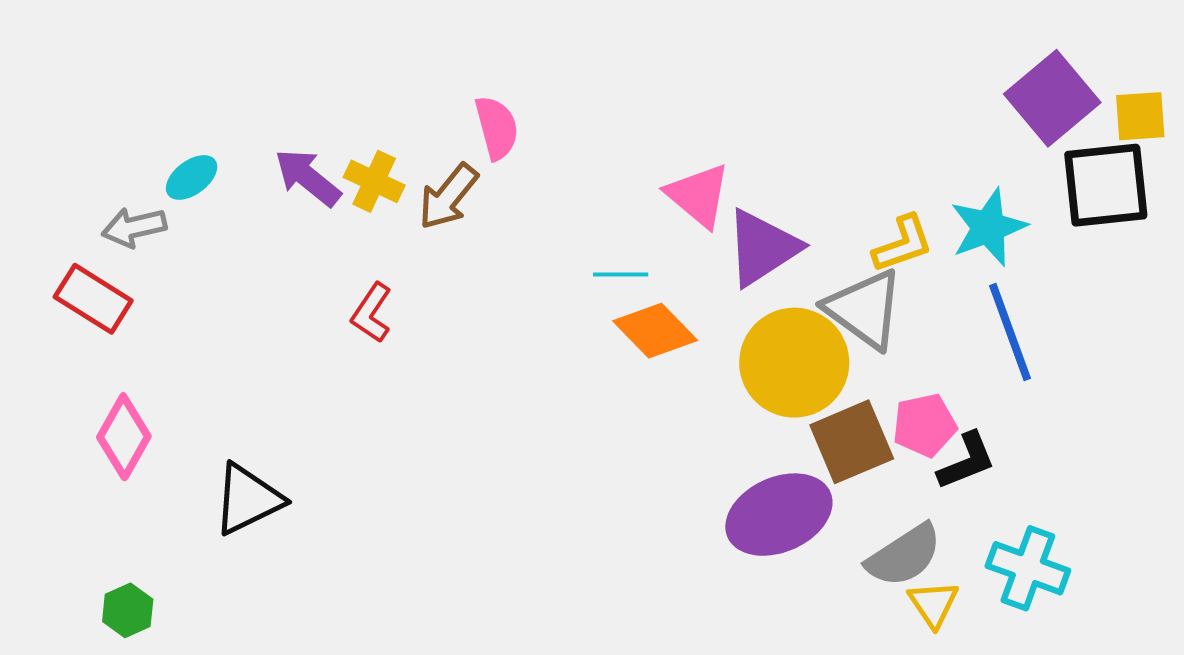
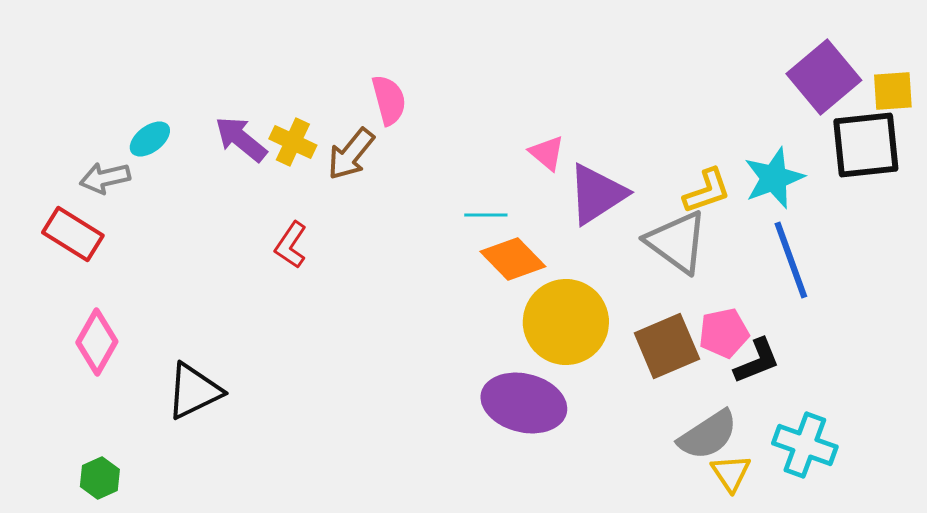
pink triangle: (698, 195) -> (547, 153), size x0.7
yellow circle: (794, 363) -> (566, 322), moved
purple ellipse: (779, 515) -> (524, 403), moved, turned 38

